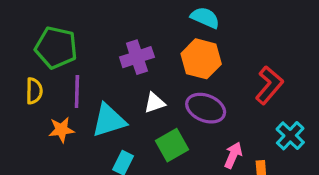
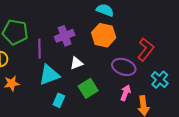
purple line: (77, 92) -> (39, 48), moved
purple ellipse: (206, 108) -> (124, 67), moved
orange star: (61, 130) -> (12, 83), moved

